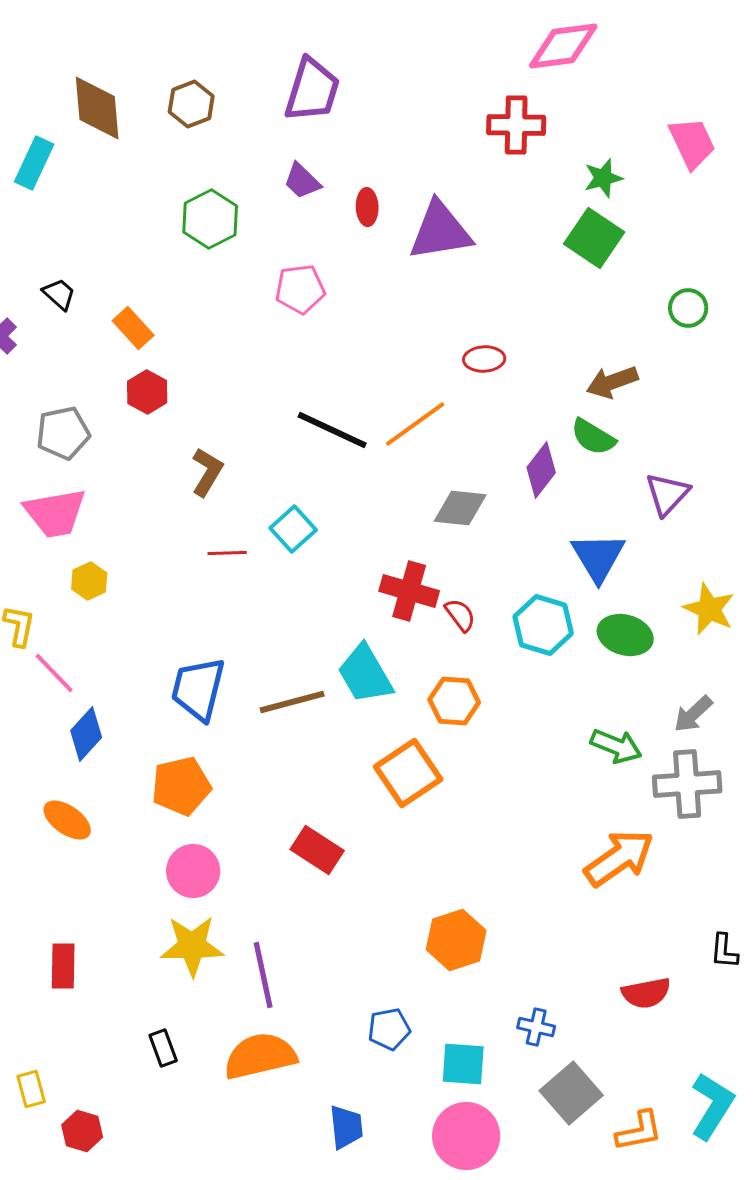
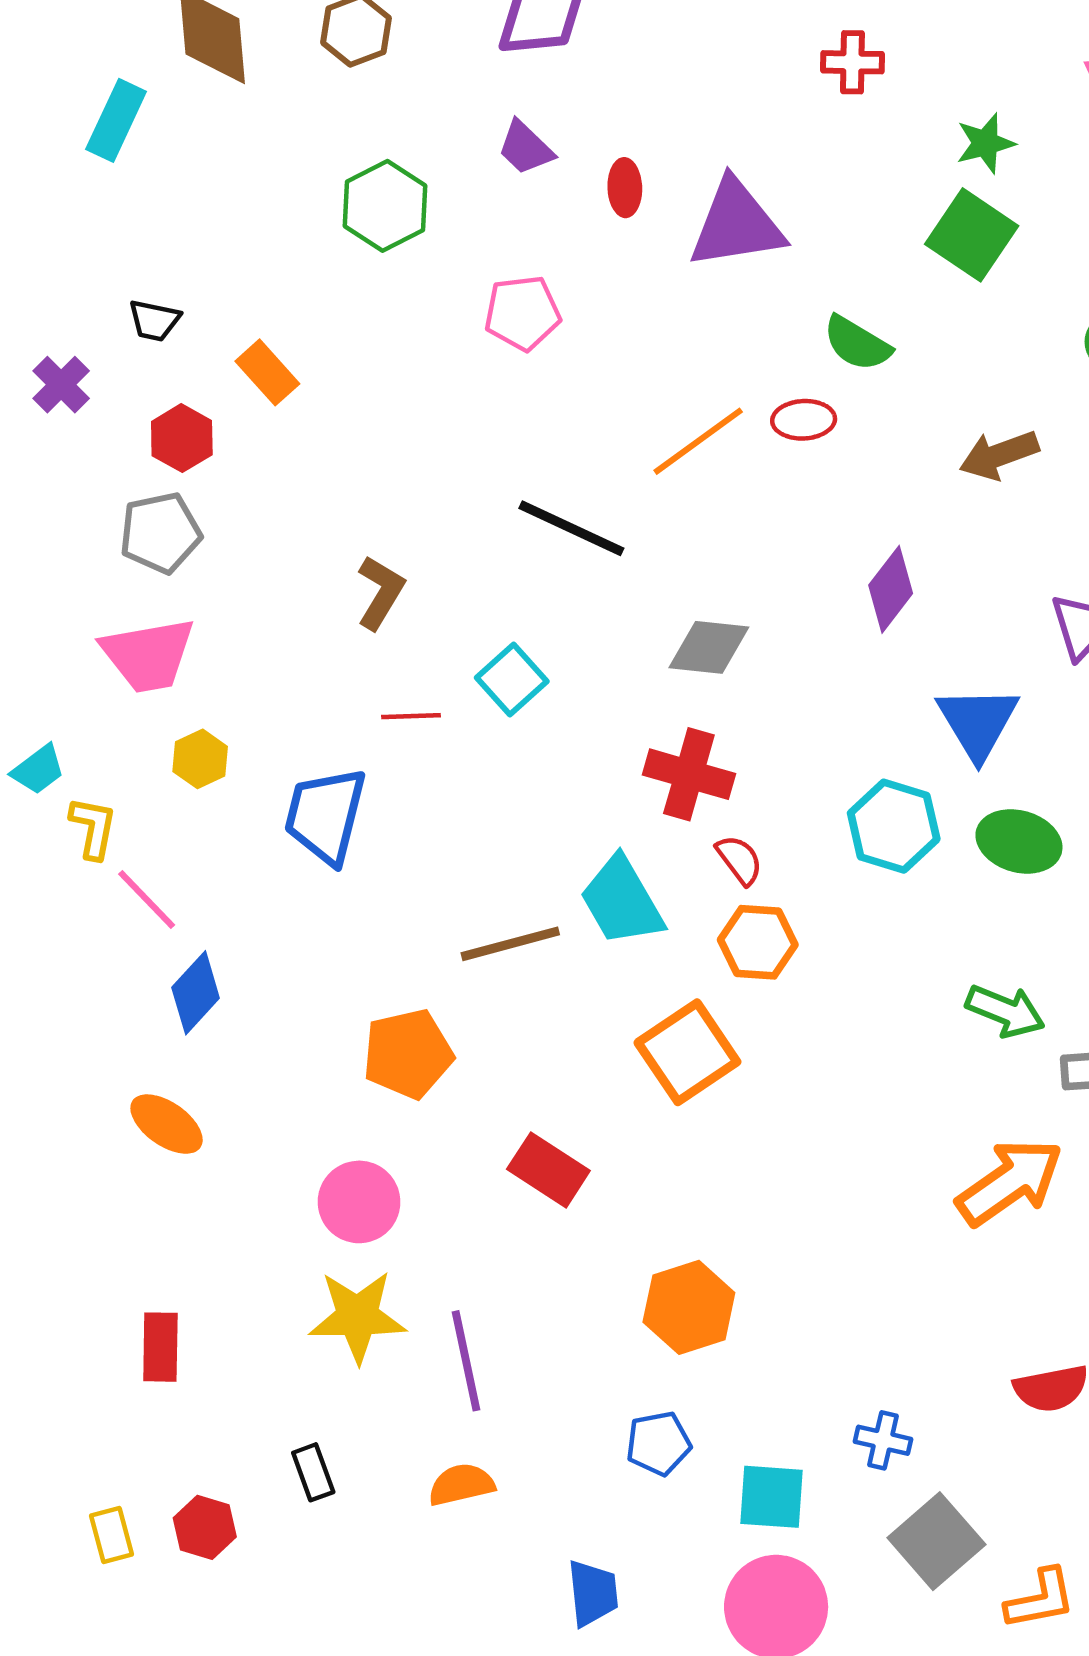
red cross: (516, 125) -> (852, 62), size x0.7
black trapezoid: (59, 294) -> (154, 320), turned 150
red hexagon: (147, 392) -> (182, 438), moved
orange line: (415, 424) -> (698, 441), moved
green semicircle: (593, 437) -> (857, 343), moved
gray diamond: (460, 508) -> (709, 647), moved
red semicircle: (460, 615) -> (739, 860), moved
blue trapezoid: (198, 689) -> (325, 815), moved
orange pentagon: (181, 786) -> (408, 1054), moved
orange hexagon: (456, 940) -> (689, 1307), moved
orange semicircle: (260, 1056) -> (461, 1485), size x0.6
red hexagon: (82, 1131) -> (205, 1527), moved

